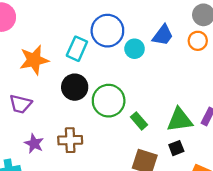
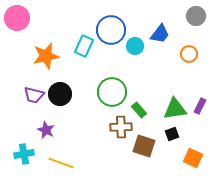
orange circle: (198, 41) -> (189, 54), moved
black circle: (75, 87) -> (60, 94), moved
brown cross: (70, 140) -> (121, 127), moved

